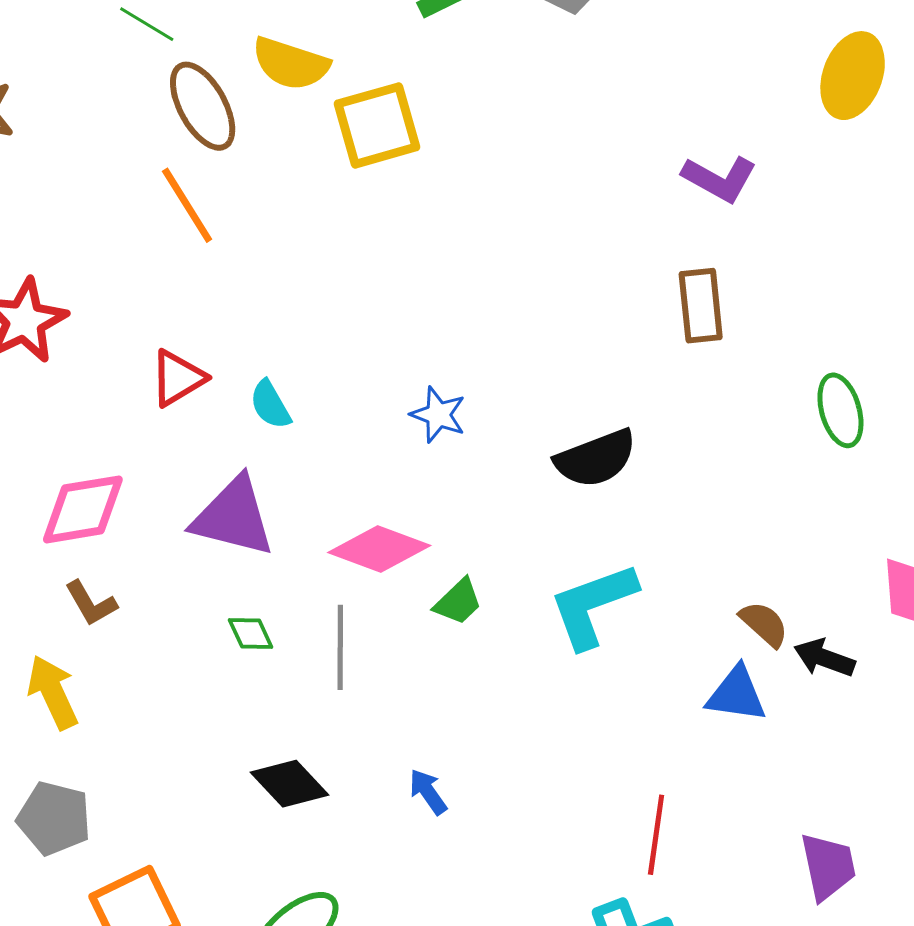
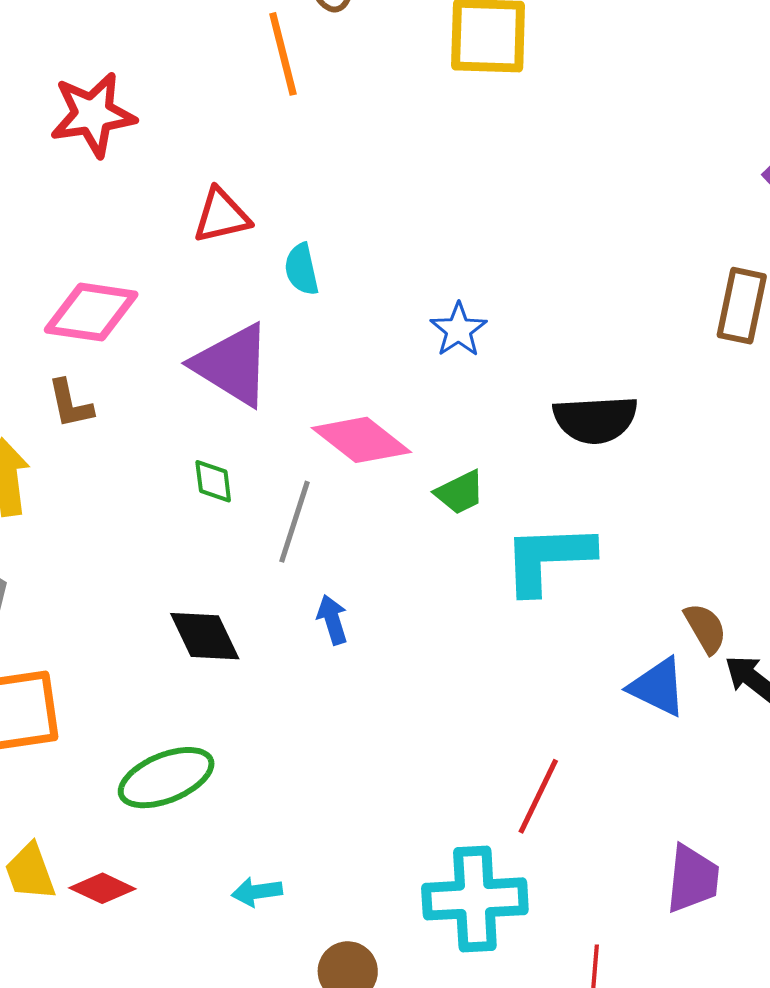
green trapezoid: (458, 602) -> (460, 492), moved
blue arrow: (428, 792) -> (332, 620), moved

